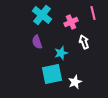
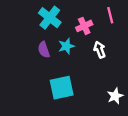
cyan star: (61, 53) -> (66, 46), moved
white star: (75, 82) -> (115, 96), moved

